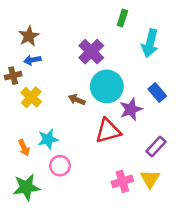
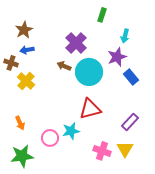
cyan arrow: (150, 43) -> (125, 36), size x0.6
brown cross: (13, 76) -> (11, 63), turned 32
brown arrow: (77, 100) -> (64, 66), moved
purple star: (131, 109) -> (117, 57), moved
cyan star: (48, 139) -> (71, 131), moved
pink cross: (122, 181) -> (102, 151), turned 36

